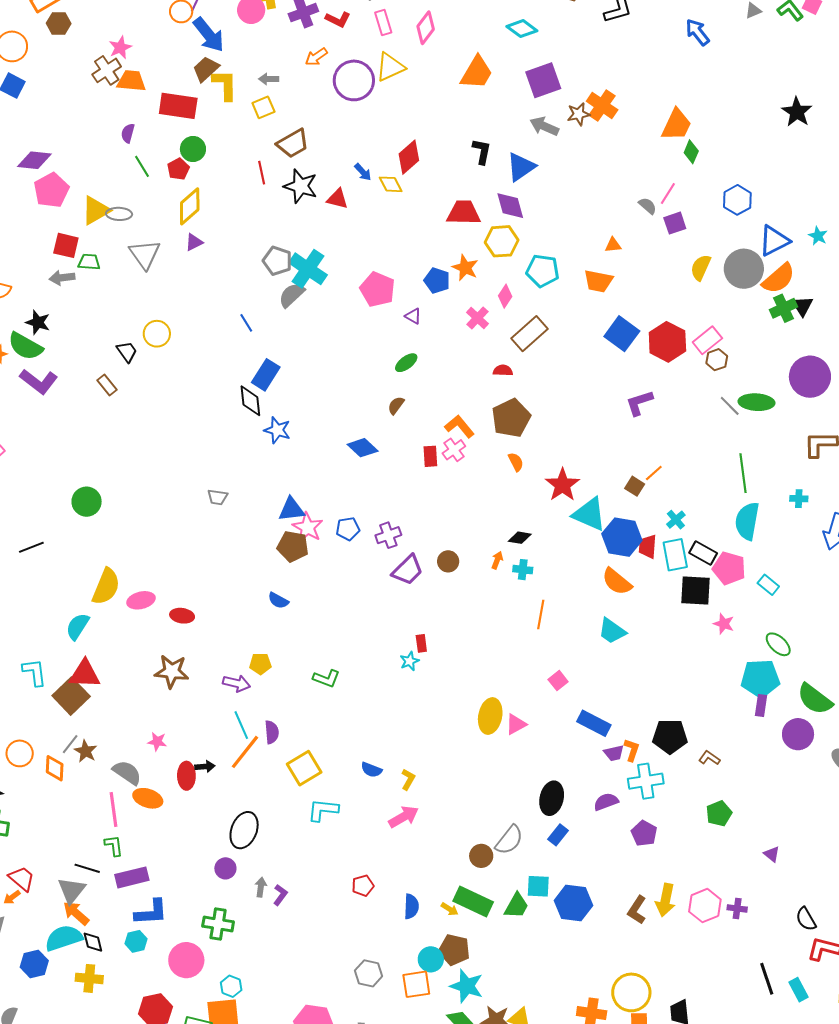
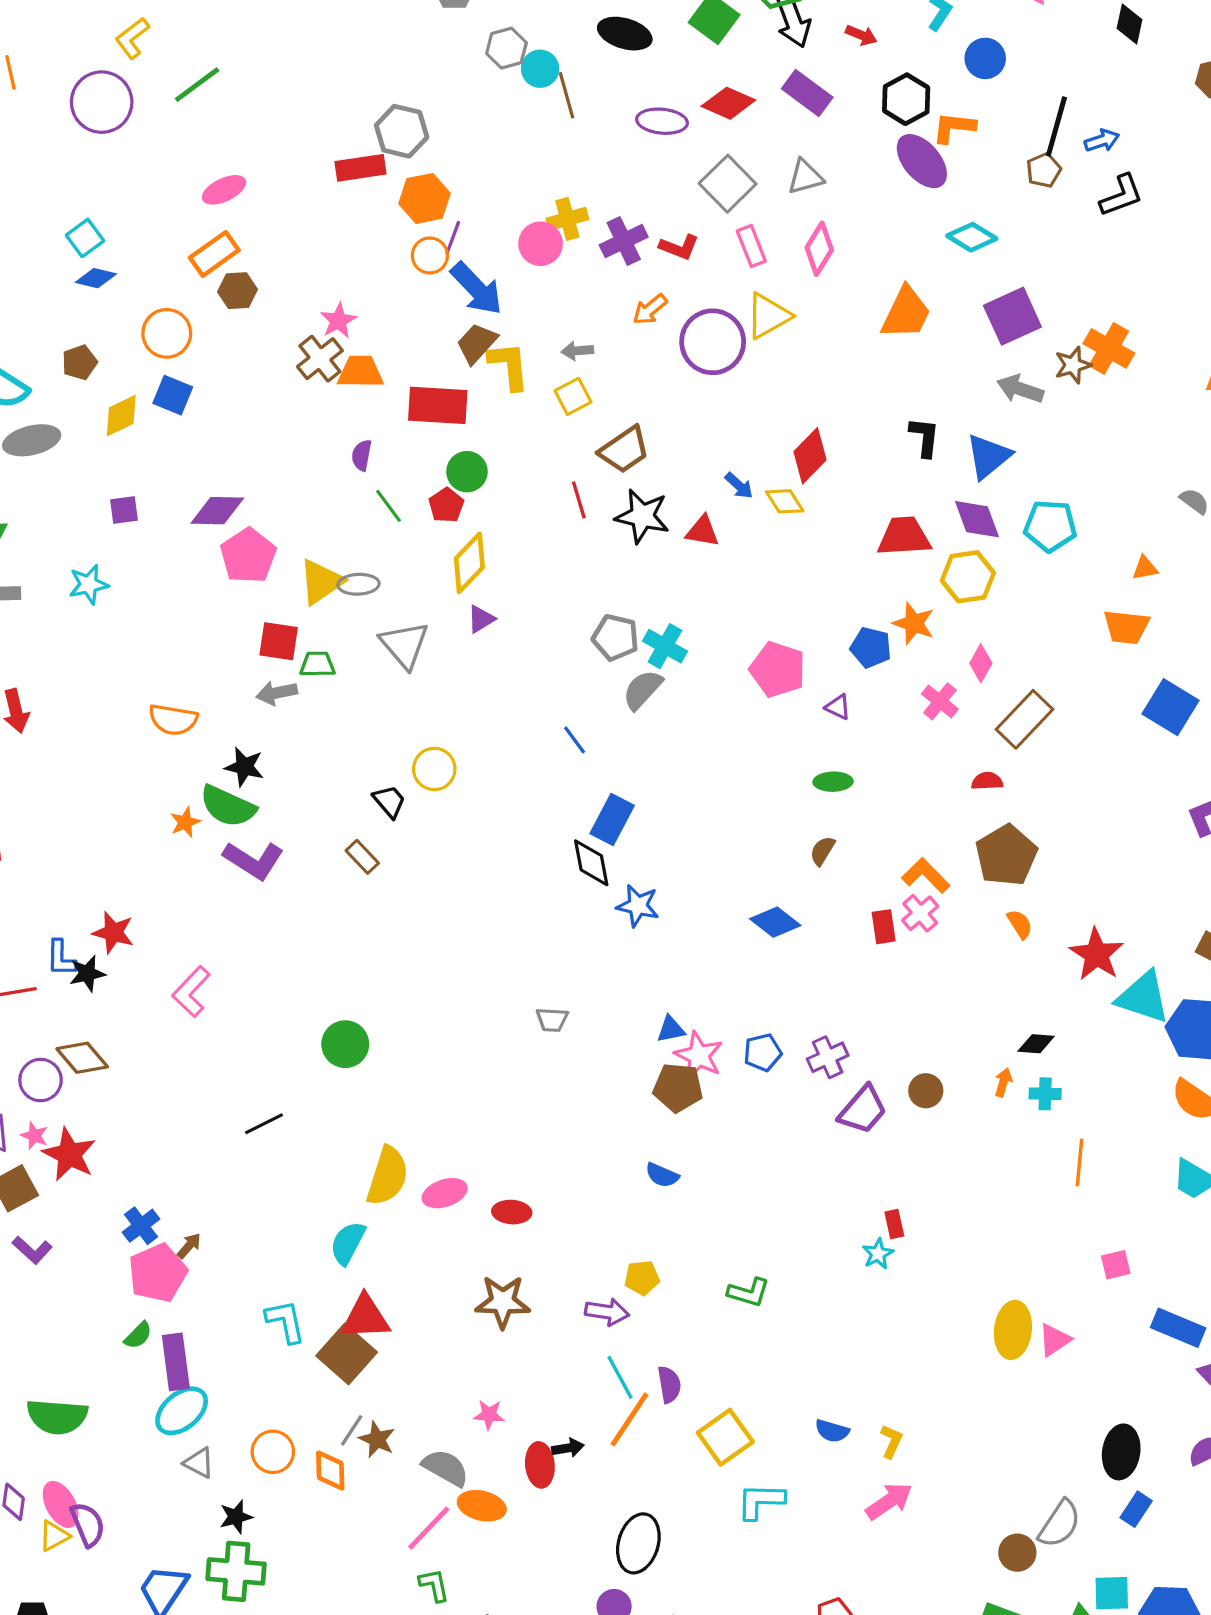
cyan cross: (308, 269) -> (665, 646), size x0.7
cyan pentagon: (543, 271) -> (1050, 526), moved
green ellipse: (406, 363) -> (833, 782), turned 40
blue triangle: (291, 509) -> (671, 1029), size x0.7
pink square: (558, 681) -> (1116, 1265), turned 30
pink line: (113, 810) -> (429, 1528), turned 56

